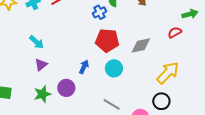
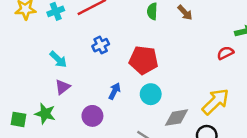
blue cross: (100, 12) -> (101, 45), moved
gray diamond: (141, 45) -> (176, 118), moved
green star: (42, 94) -> (45, 114), moved, turned 30

